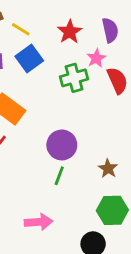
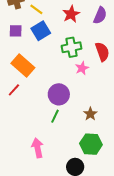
purple semicircle: (110, 30) -> (100, 15), turned 30
pink star: (96, 58) -> (82, 68), moved
pink arrow: (38, 222) -> (38, 148), turned -102

